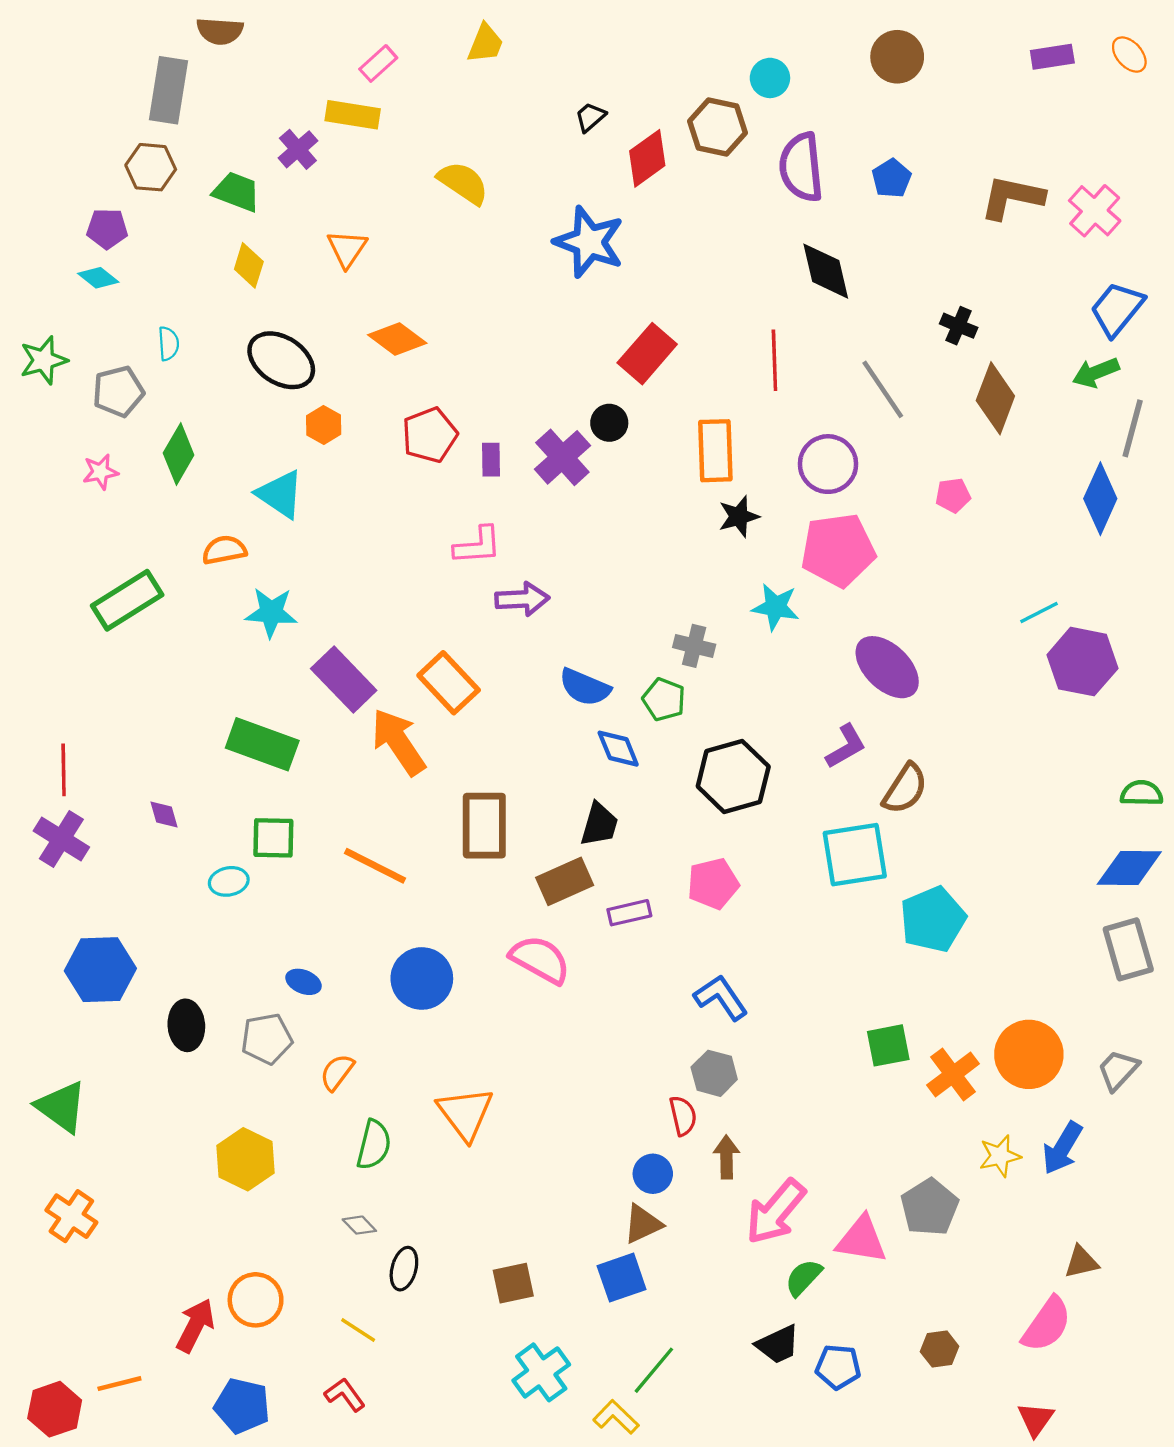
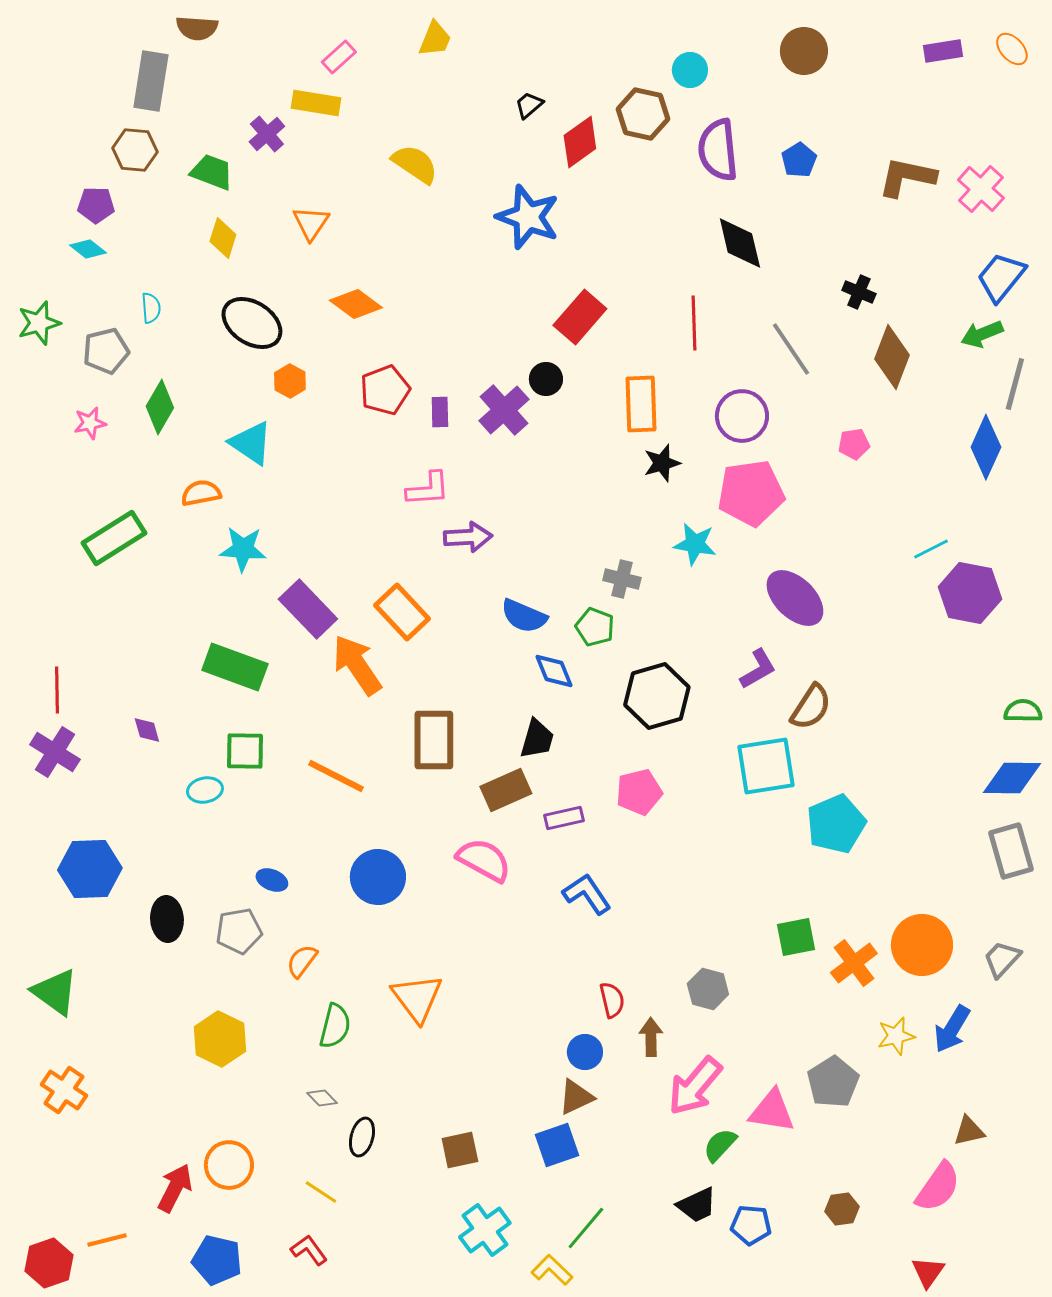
blue L-shape: (721, 997) -> (587, 894), moved
gray hexagon: (714, 1073) -> (708, 989), moved

